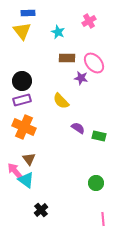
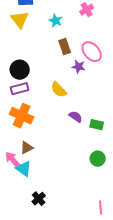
brown rectangle: (67, 58) -> (65, 47), turned 70
brown triangle: (29, 159) -> (27, 148), turned 40
green circle: (96, 183) -> (98, 159), moved

